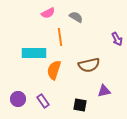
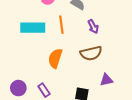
purple arrow: (117, 39) -> (93, 27), moved
cyan rectangle: (34, 53) -> (33, 28), moved

